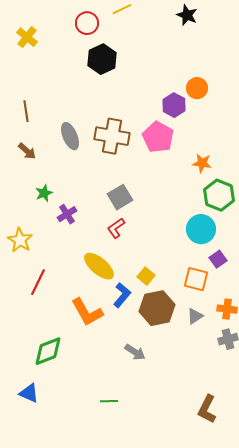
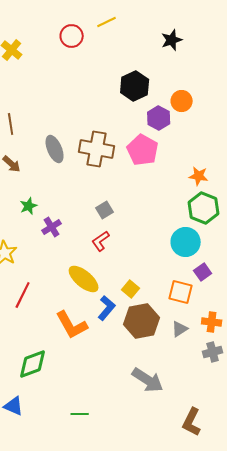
black star: (187, 15) -> (172, 40), moved, turned 30
black hexagon: (102, 59) -> (135, 86), moved
orange star: (202, 163) -> (199, 176), moved
gray square: (120, 197) -> (105, 210), size x0.7
gray arrow: (135, 352) -> (148, 380), moved, size x1.5
green line: (109, 401) -> (80, 414), moved

